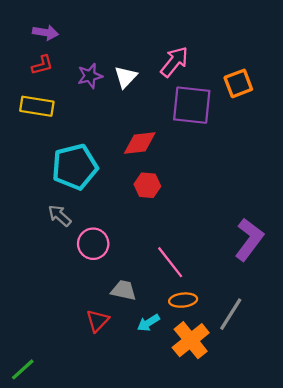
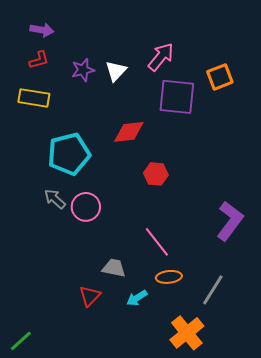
red hexagon: (147, 185) -> (156, 174), moved
pink circle: (93, 244) -> (86, 207), moved
orange cross: (191, 340) -> (187, 333), moved

